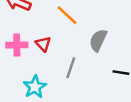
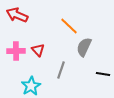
orange line: (67, 15) -> (69, 26), moved

